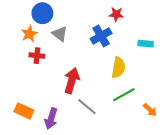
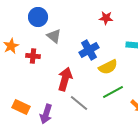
orange star: (29, 34) -> (11, 46), moved
blue cross: (101, 36) -> (89, 50), moved
yellow semicircle: (118, 68) -> (108, 67), turned 54

